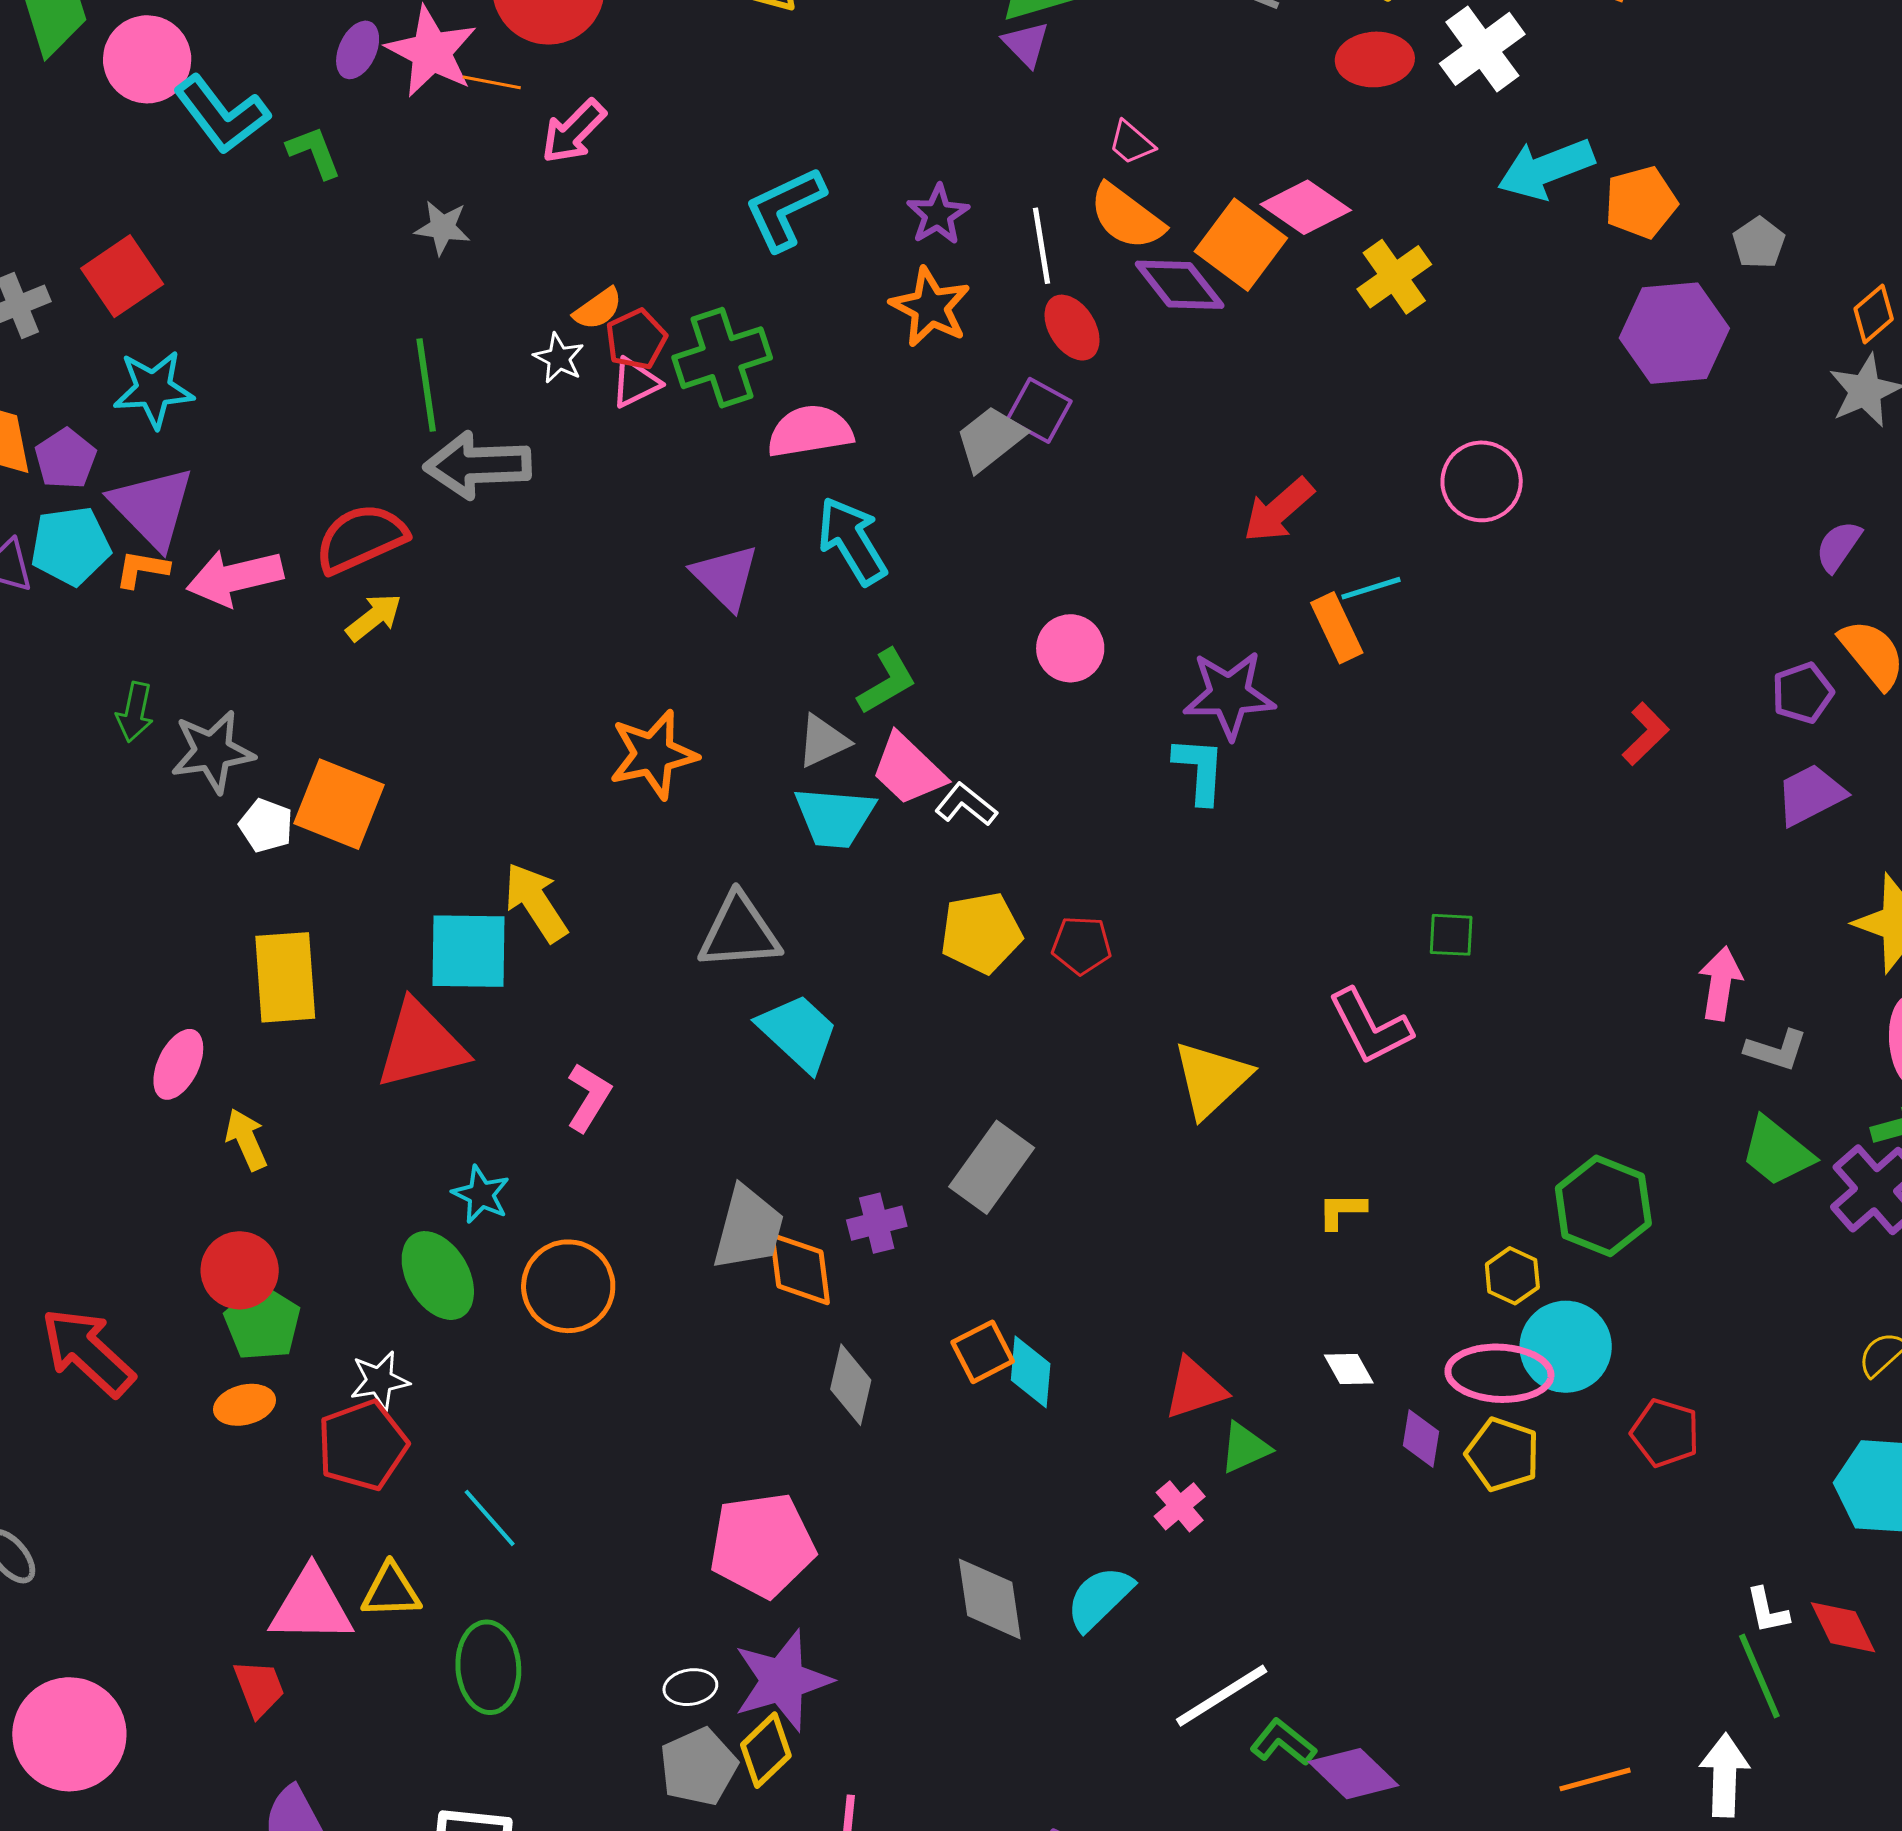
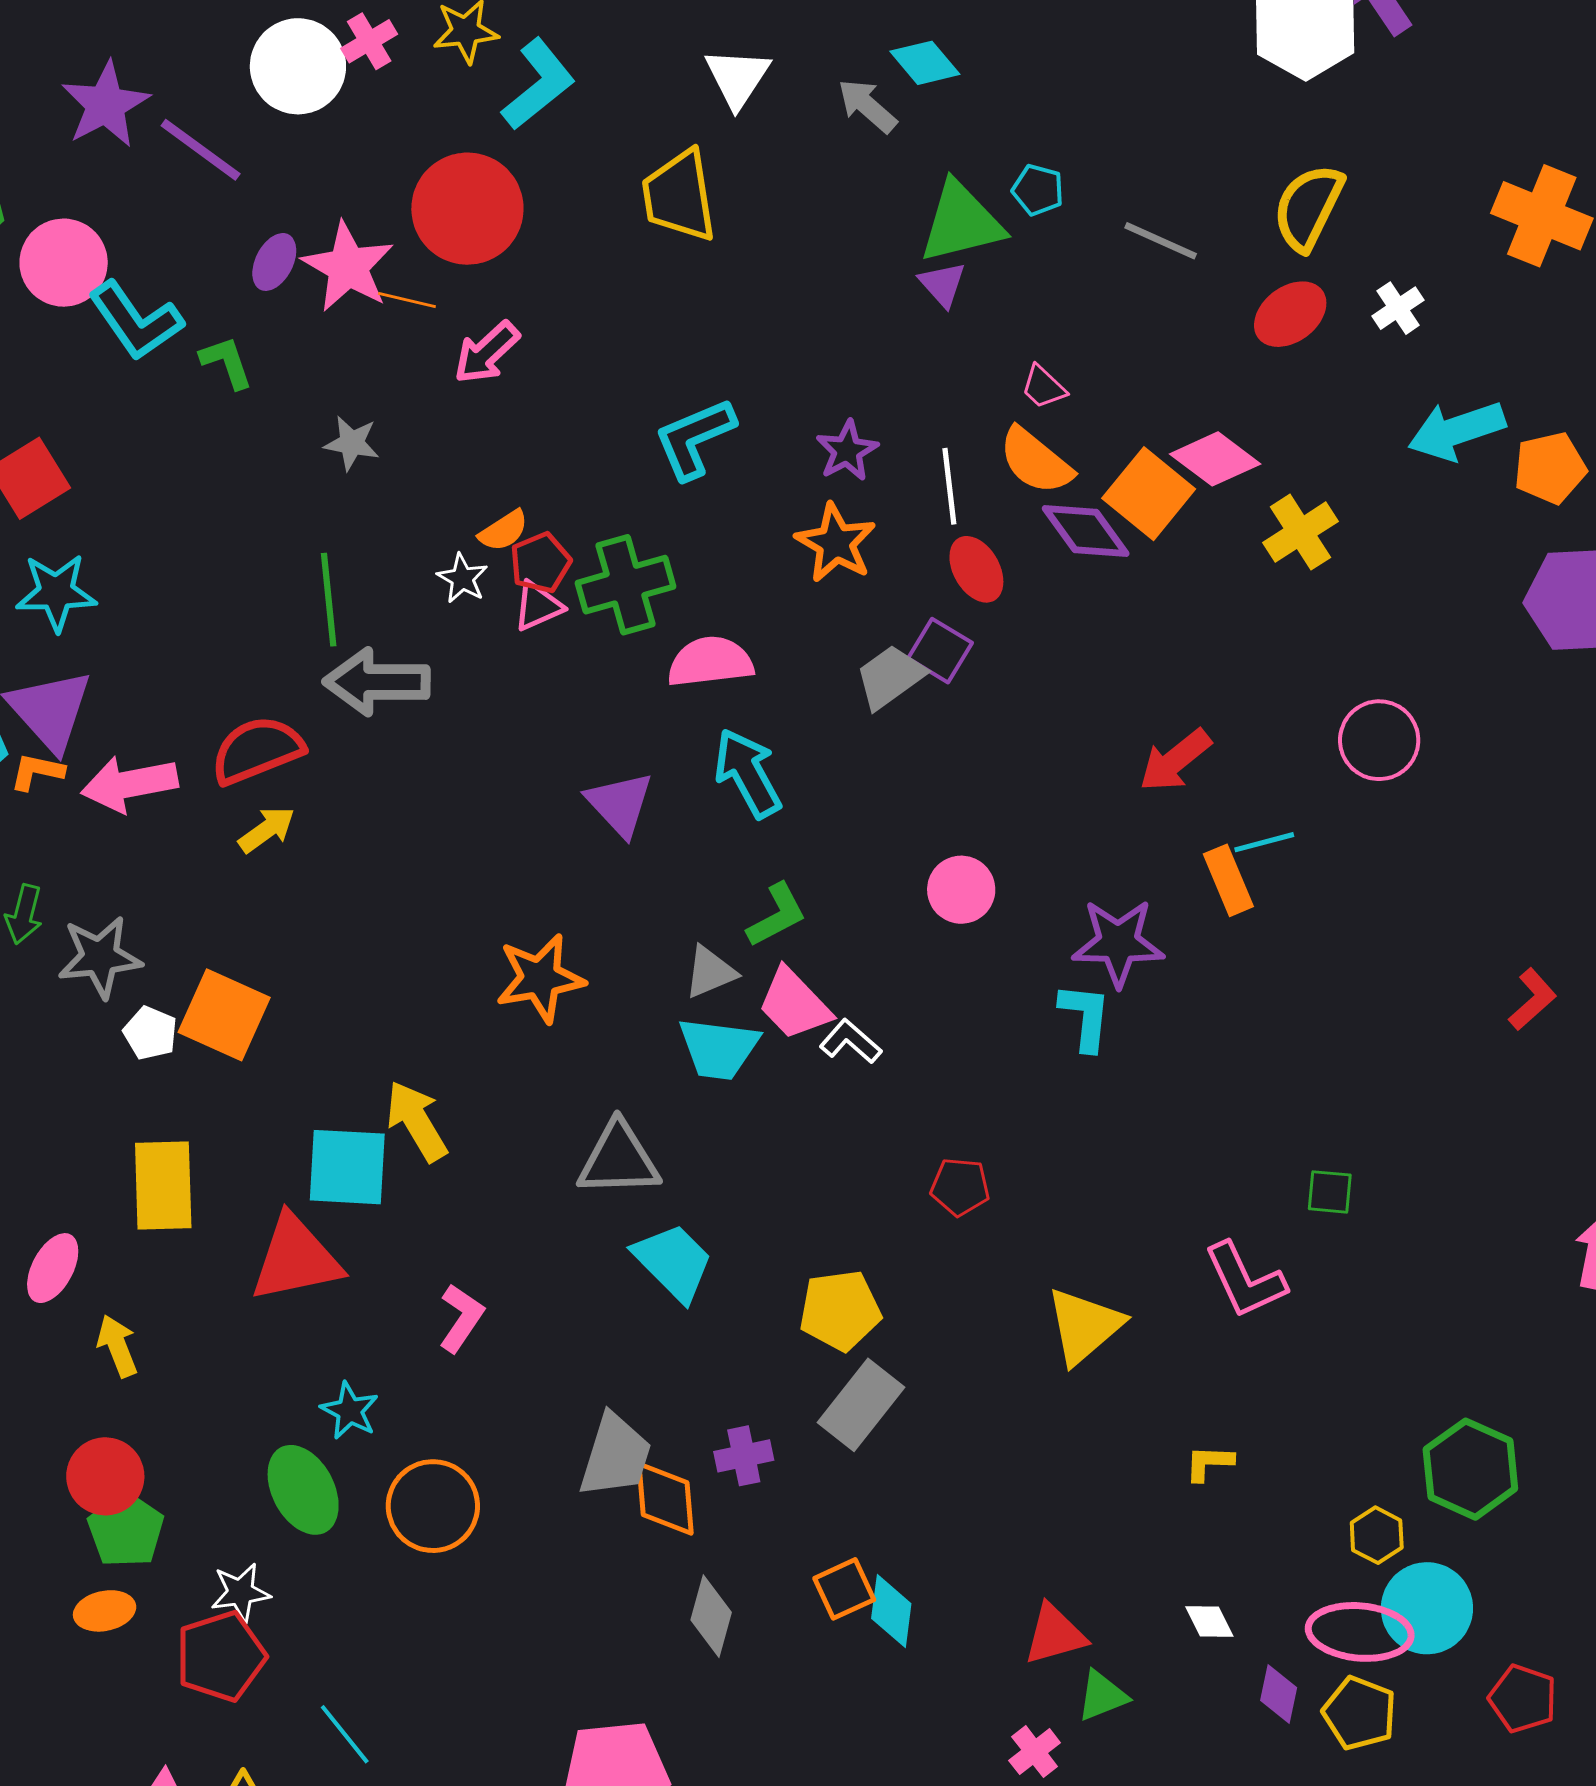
white cross: (1482, 49) -> (1398, 308), size x0.6
red ellipse: (1375, 59) -> (1290, 314), turned -36
yellow pentagon: (981, 933) -> (840, 1310), moved

